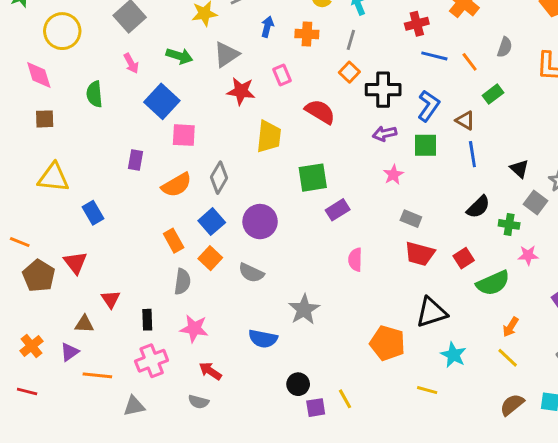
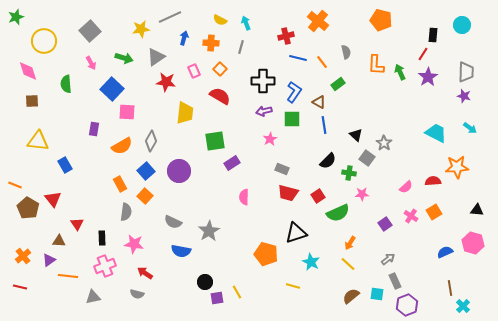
gray semicircle: (505, 47) -> (346, 52), turned -32
orange square: (349, 72) -> (220, 69), moved
gray semicircle: (251, 273) -> (173, 222), moved

